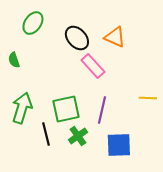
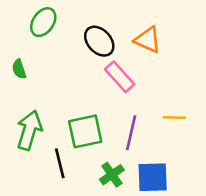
yellow line: (148, 98) -> (174, 117), moved
green cross: (78, 136) -> (112, 175), moved

